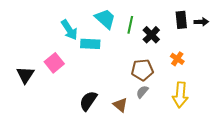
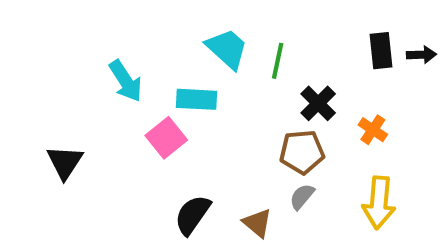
cyan arrow: (69, 30) -> (126, 81), moved
black cross: (151, 35) -> (318, 103), moved
pink square: (54, 63) -> (166, 138), moved

